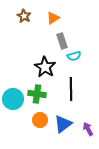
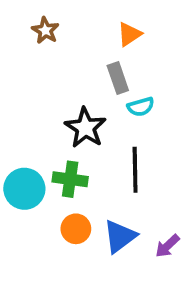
orange triangle: (53, 18) -> (129, 34), moved
purple arrow: (88, 129) -> (167, 246), turned -104

